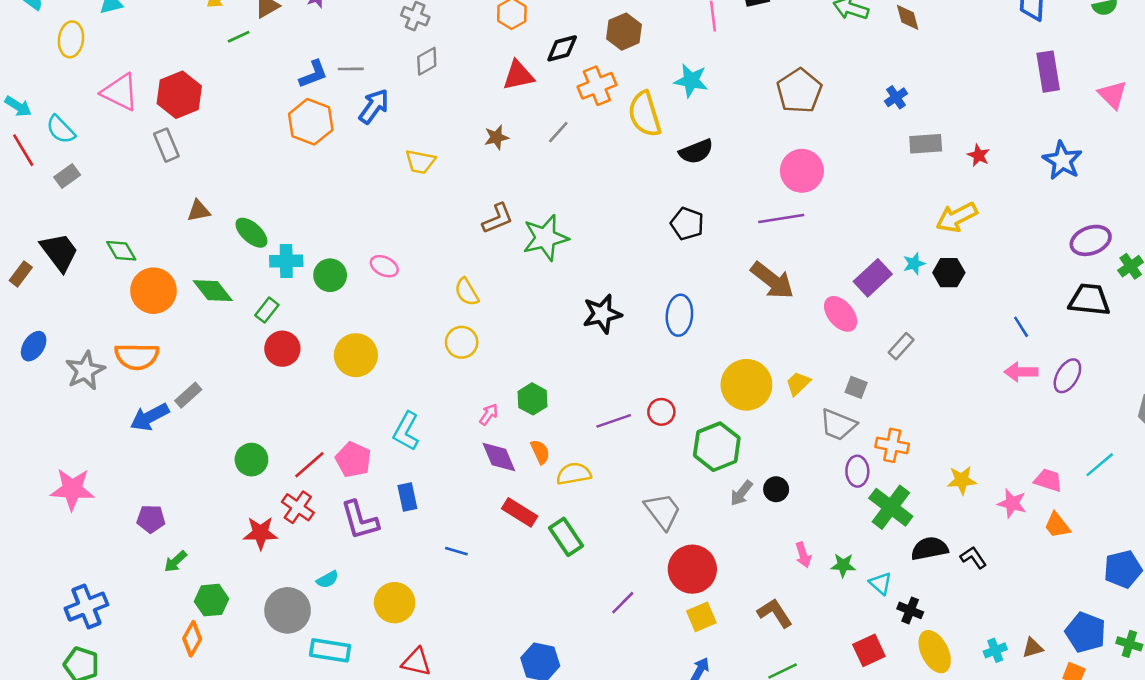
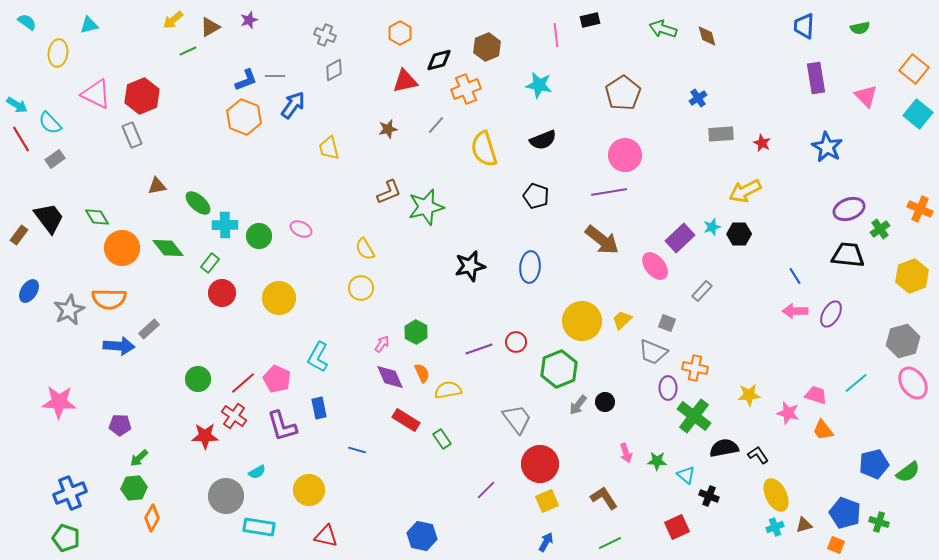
yellow semicircle: (645, 114) -> (484, 149), moved
yellow trapezoid: (420, 162) -> (329, 148), turned 65
blue arrow: (150, 417) -> (119, 346), turned -148
green rectangle: (566, 537) -> (442, 439), size x0.7
green hexagon: (211, 600) -> (134, 488), moved
yellow ellipse: (935, 652) -> (776, 495), moved

